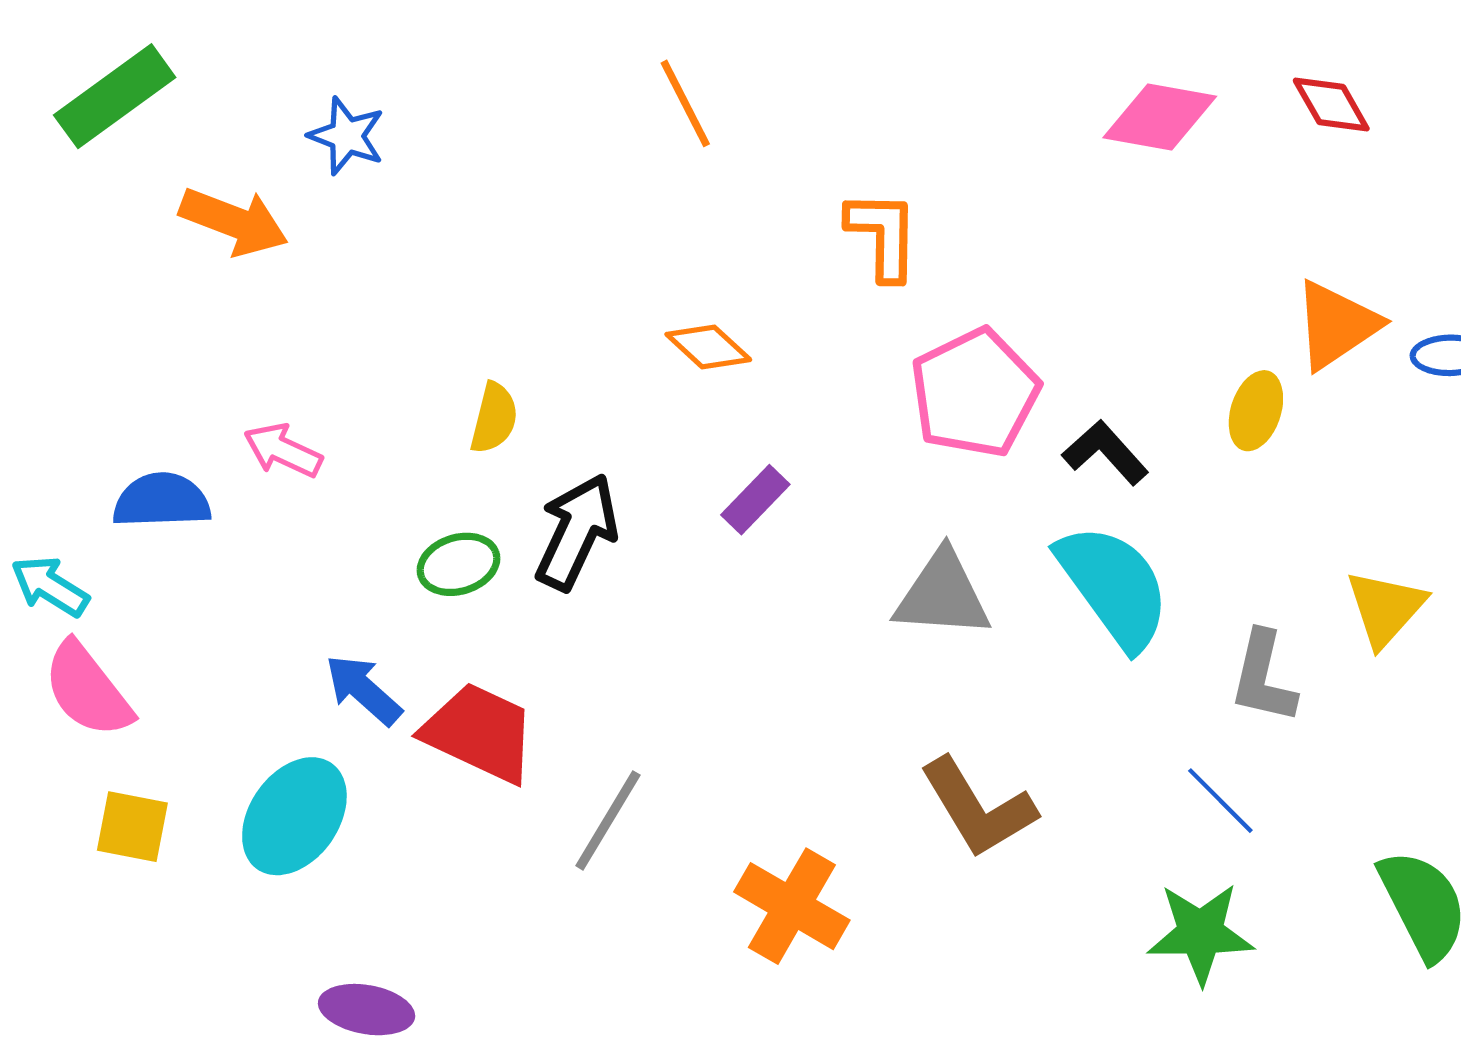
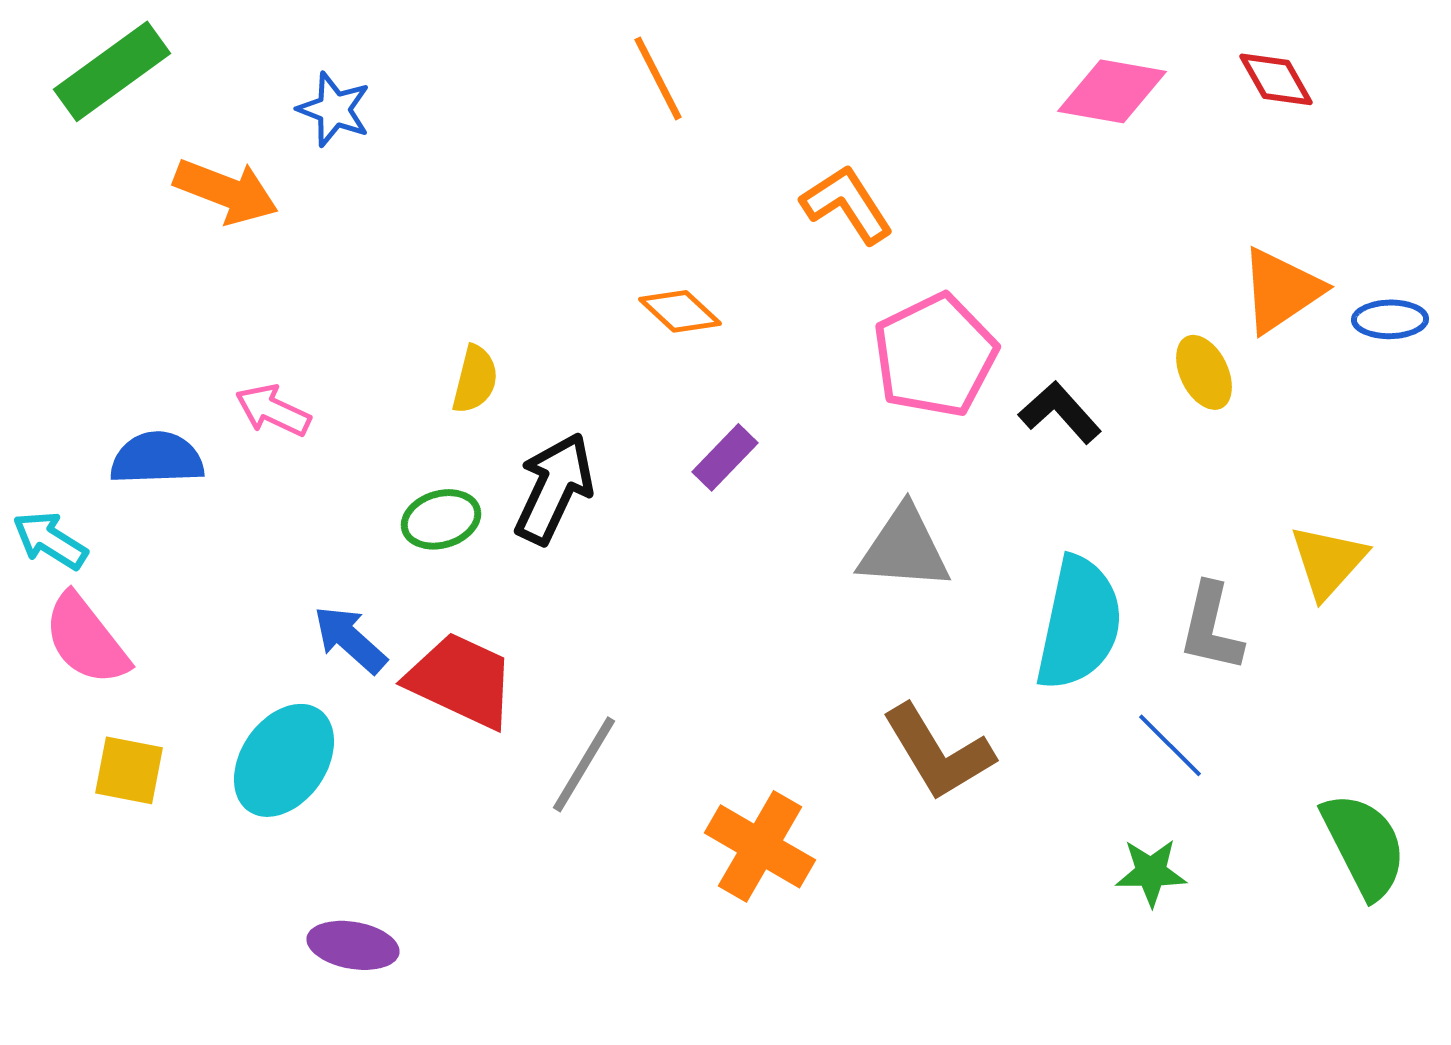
orange L-shape: (883, 235) -> (847, 204), turned -34
yellow ellipse: (1256, 411) -> (1204, 372), turned -44
cyan semicircle: (1114, 586) -> (1079, 623), moved, turned 48
green star: (1201, 933) -> (1151, 872), size x0.7

